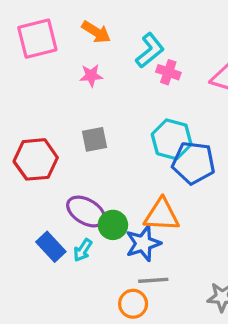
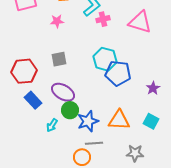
pink cross: (168, 72) -> (103, 19), turned -32
purple ellipse: (86, 211) -> (63, 92), moved
orange triangle: (162, 215) -> (119, 120), moved
blue rectangle: (51, 247) -> (33, 100), moved

